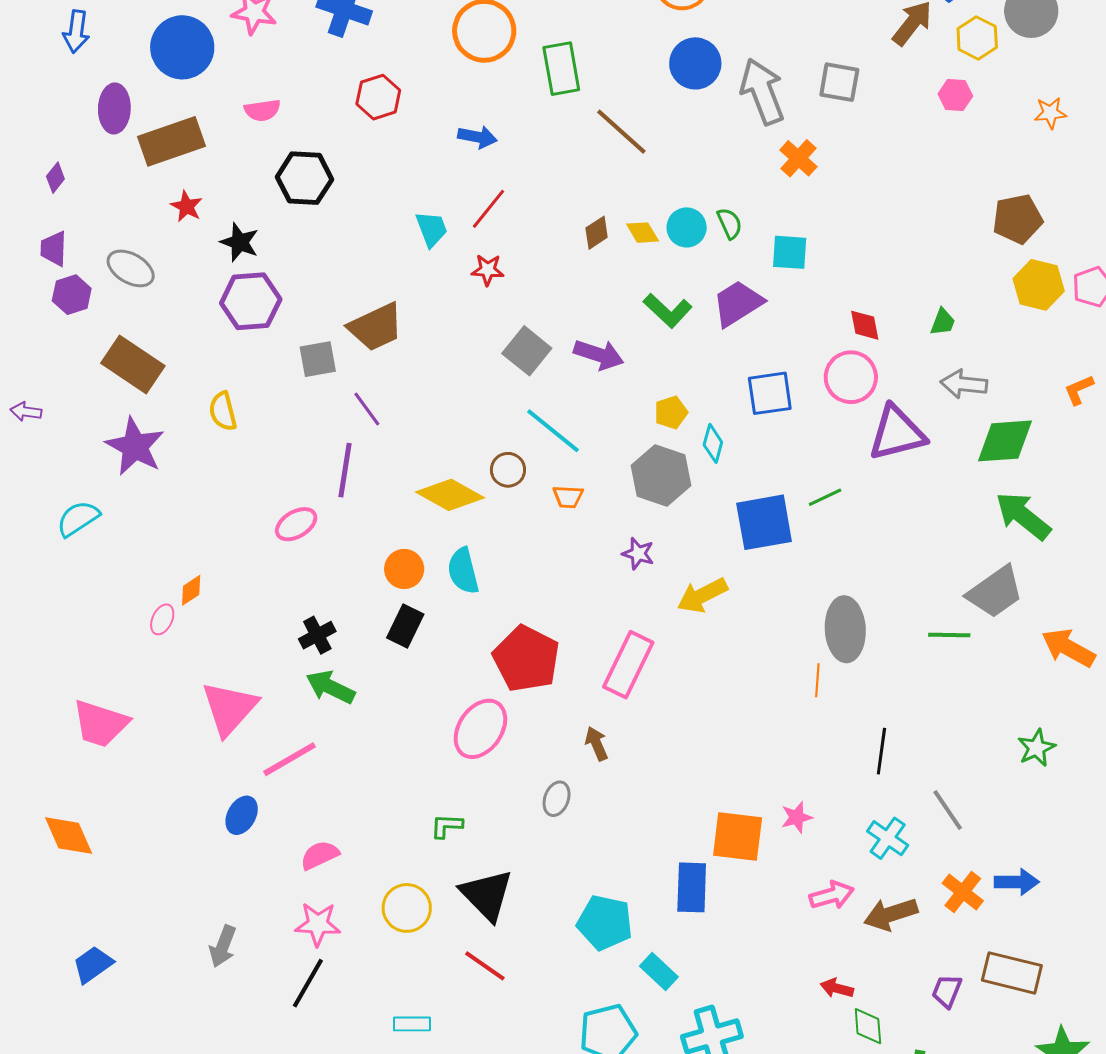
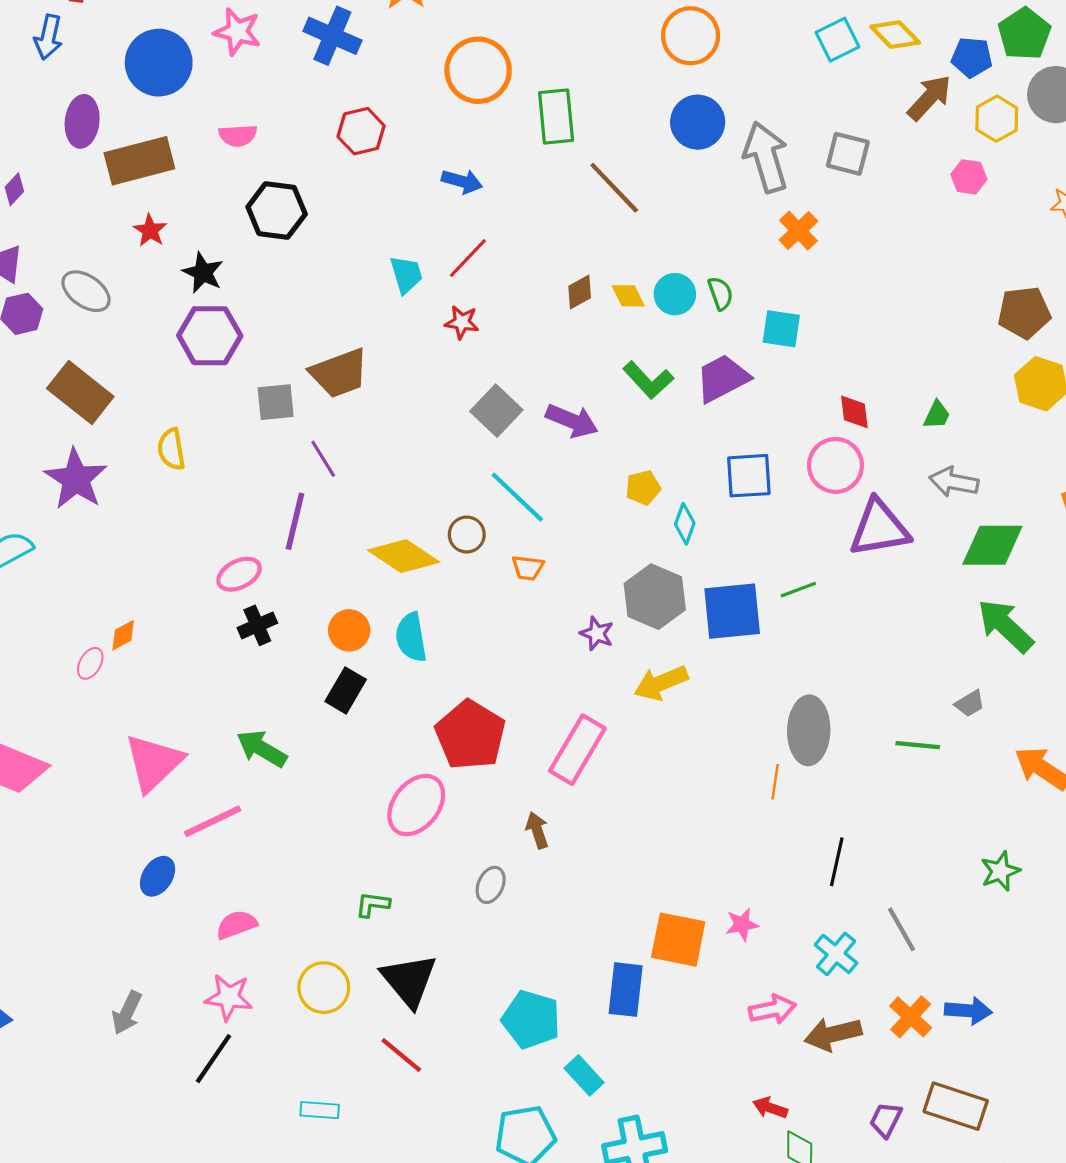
gray hexagon: (661, 476) -> (655, 597), moved
gray trapezoid: (995, 592) -> (970, 704), size x0.5
black cross: (317, 635) -> (257, 625), moved

